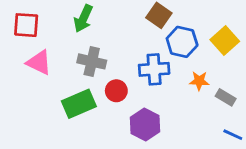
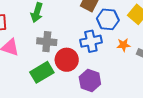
red circle: (116, 91) -> (67, 60), size x1.5

